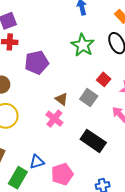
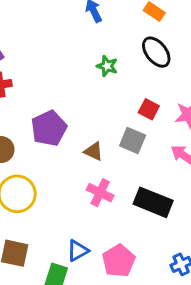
green star: (83, 45) -> (107, 66), size x0.6
purple pentagon: (37, 63) -> (49, 128), moved
pink cross: (54, 119) -> (100, 193), moved

